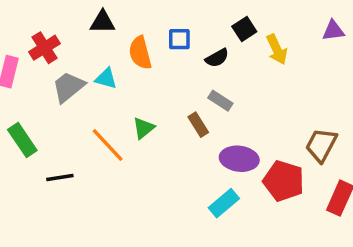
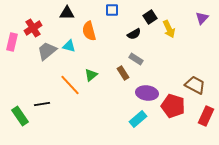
purple triangle: (333, 31) -> (202, 18), turned -40
blue square: (179, 39) -> (112, 10), moved
green rectangle: (22, 140) -> (20, 116), moved
brown trapezoid: (321, 145) -> (195, 85), turned 90

